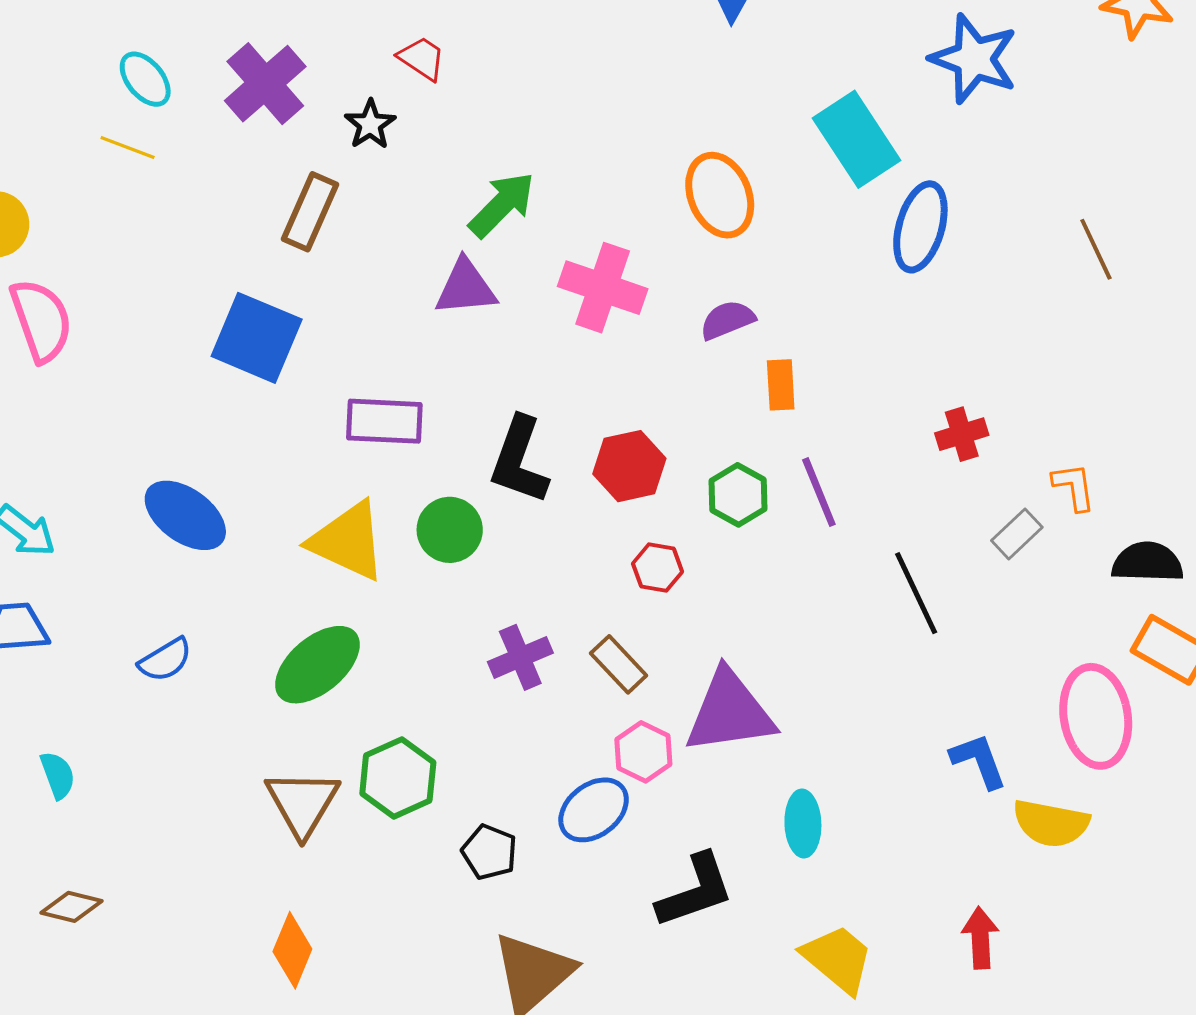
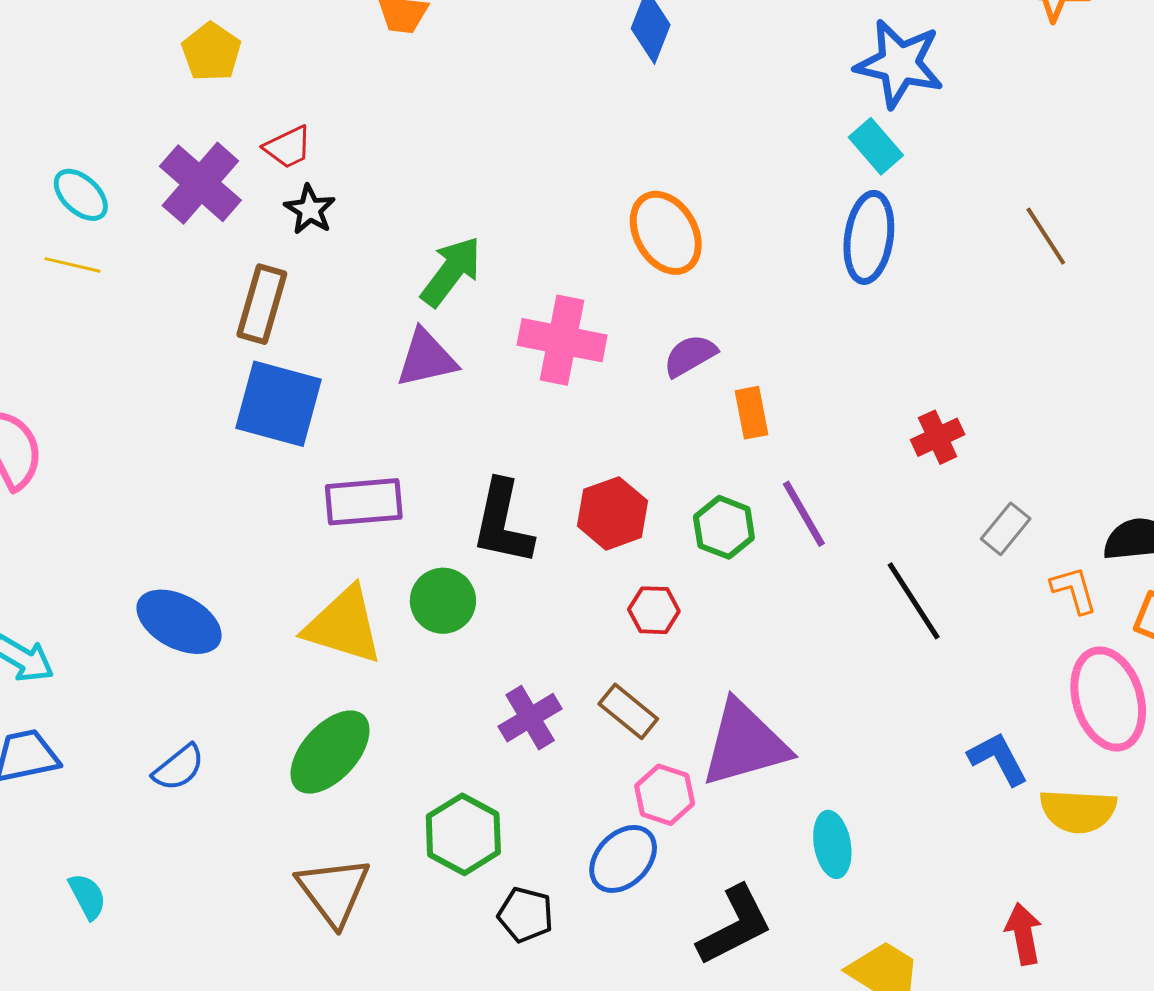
red trapezoid: (422, 58) -> (288, 147), moved, turned 128
cyan rectangle: (857, 139) -> (876, 146), moved, size x0.6
blue square: (257, 338) -> (279, 404), moved
orange L-shape: (1074, 487) -> (1074, 590), moved
green hexagon: (398, 778) -> (463, 834), moved

